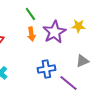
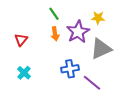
yellow star: (78, 26) -> (98, 18), moved
gray triangle: (82, 61) -> (101, 49), moved, size x1.6

